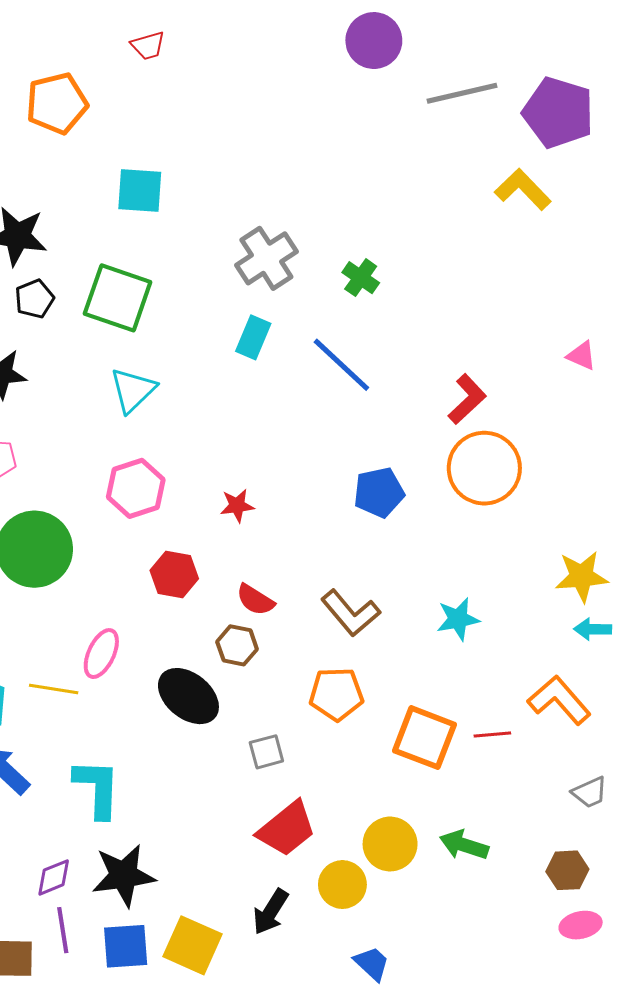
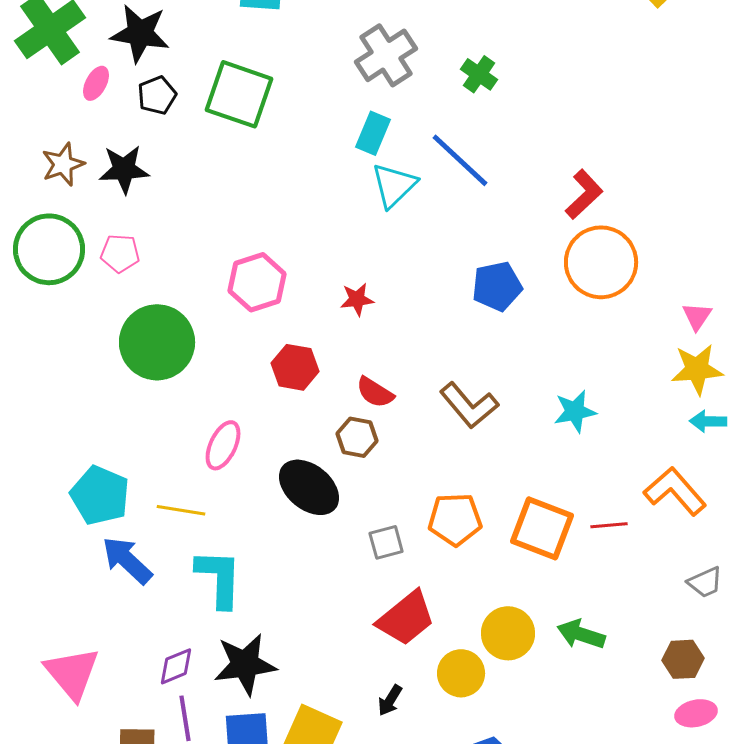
pink triangle: (582, 356) -> (697, 316), moved, turned 40
cyan triangle: (133, 390) -> (394, 185), moved
yellow line: (54, 689) -> (181, 510), moved
orange pentagon: (336, 694) -> (455, 519), moved
black arrow: (271, 912) -> (390, 700), size x0.7

